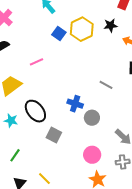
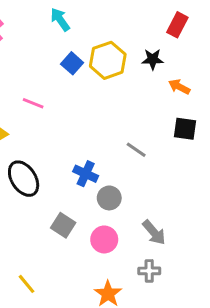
pink line: (37, 62) -> (33, 103), turned 40
gray square: (54, 135) -> (63, 225), moved
pink circle: (92, 155) -> (104, 239), moved

